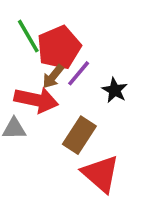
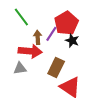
red pentagon: (59, 47) -> (66, 23), moved
brown arrow: (53, 76) -> (38, 37), turned 144

